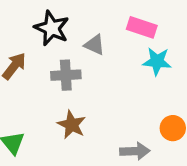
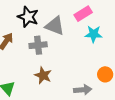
pink rectangle: (142, 27) -> (83, 14), turned -48
gray triangle: (95, 45) -> (55, 26), size x1.5

